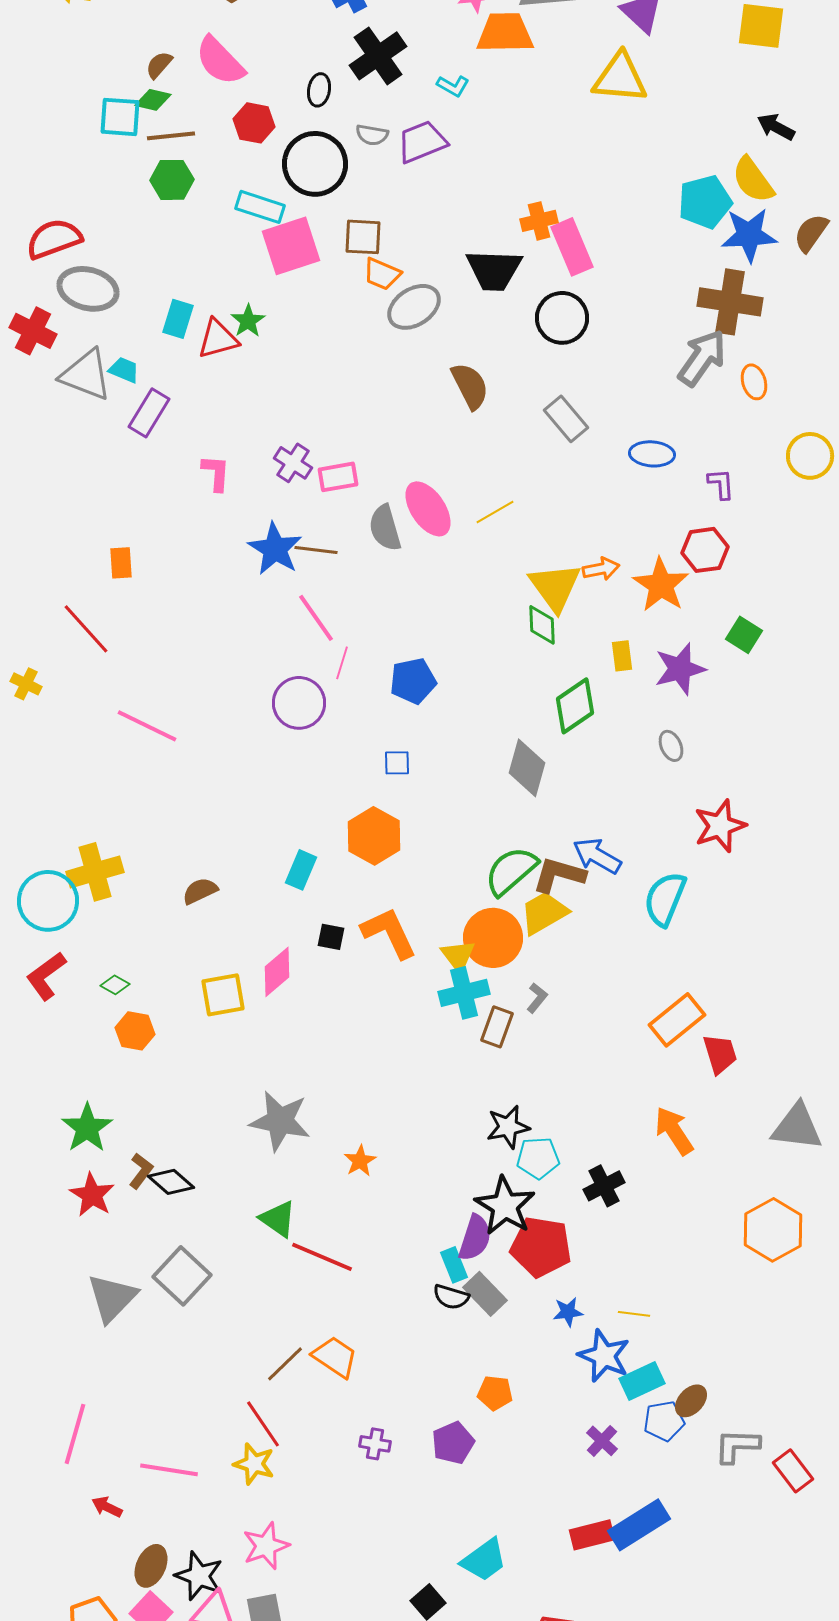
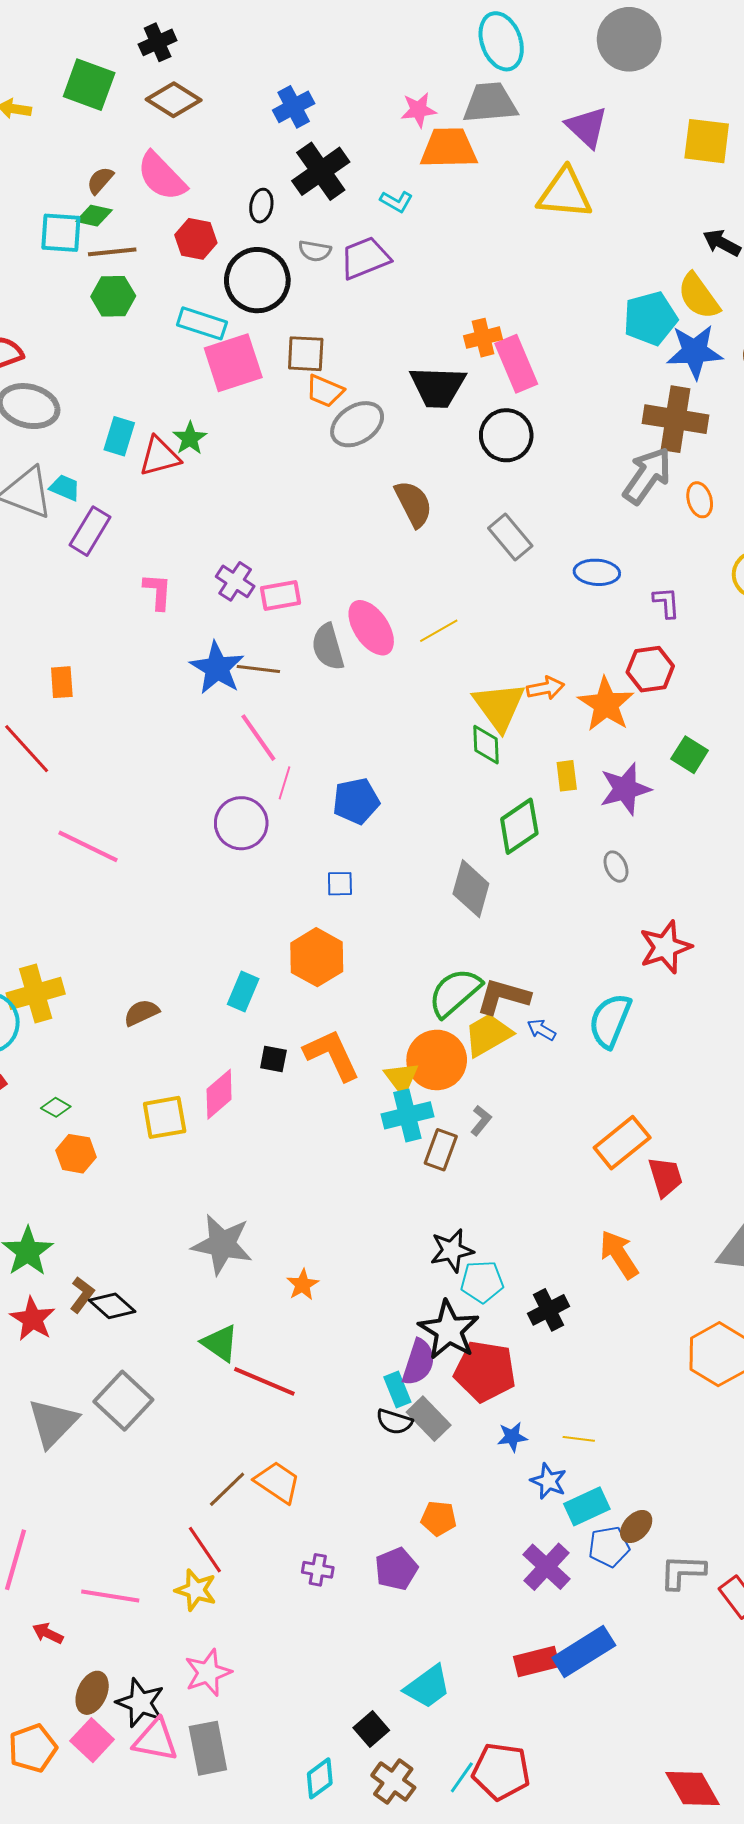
blue arrow: (597, 856) -> (541, 1030), moved, size x0.6
blue star: (604, 1356) -> (549, 1481), size x0.7
purple cross: (602, 1441) -> (546, 1567), size x1.5

